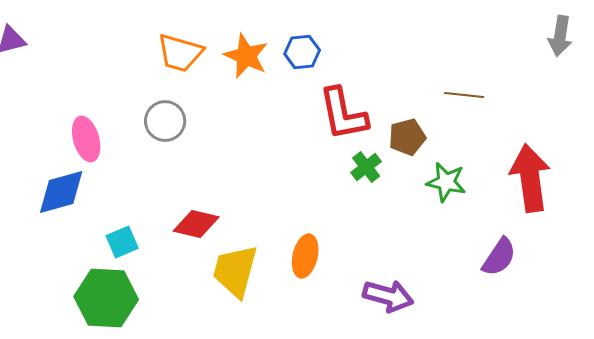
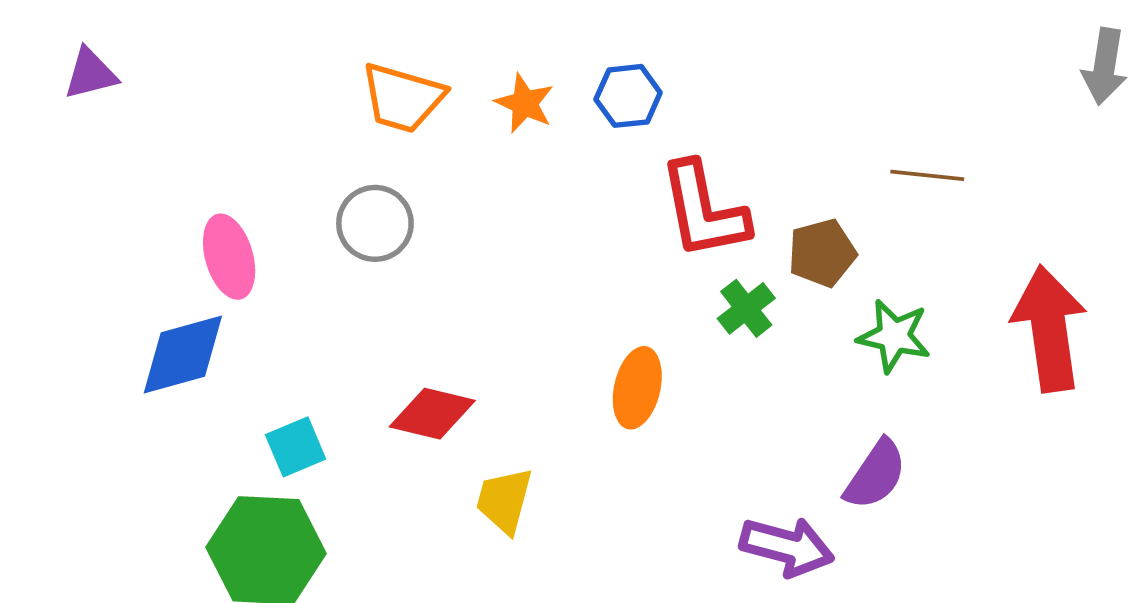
orange star: (246, 56) -> (525, 103), size x0.7
orange ellipse: (305, 256) -> (637, 388), moved
purple semicircle: (499, 257) -> (876, 475), moved
yellow trapezoid: (235, 271) -> (504, 500), size x0.7

